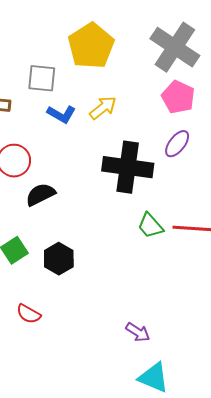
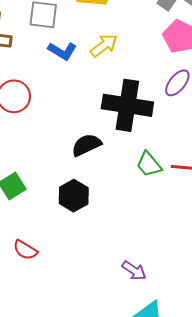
black semicircle: (40, 194) -> (86, 145), moved
black hexagon: (59, 259) -> (74, 196), moved

